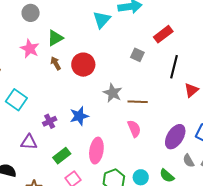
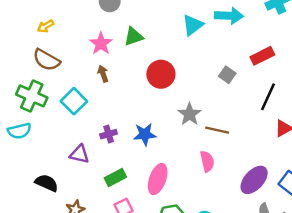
brown arrow: (56, 63) -> (103, 74), moved

